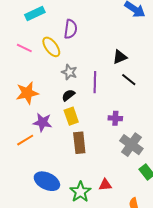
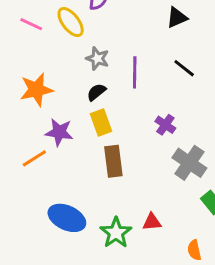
black triangle: (120, 57) -> (177, 18), moved
purple cross: (115, 118) -> (165, 125), turned 32

